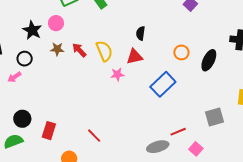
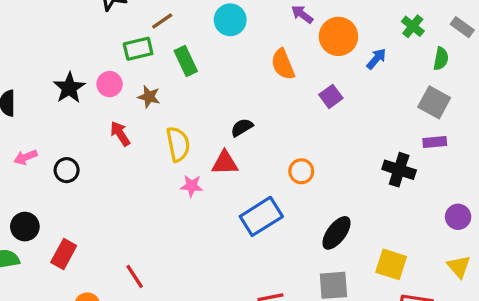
black semicircle: (141, 33) -> (242, 127), turned 40
brown star: (57, 49) -> (149, 97), moved
red arrow: (79, 50) -> (120, 134), moved
black circle: (25, 59) -> (67, 170), moved
black ellipse: (209, 60) -> (336, 233), moved

